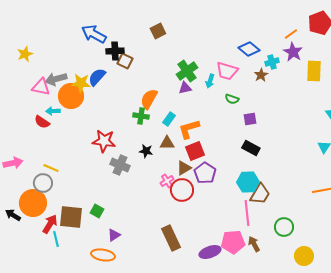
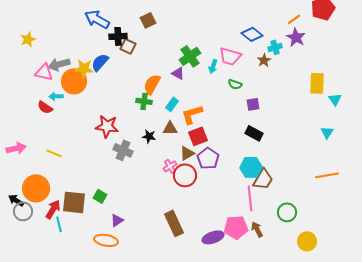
brown square: (158, 31) -> (148, 20), moved
yellow rectangle: (314, 71) -> (317, 83), moved
purple triangle: (185, 88) -> (178, 73), moved, turned 40
gray circle: (43, 183) -> (23, 211), moved

